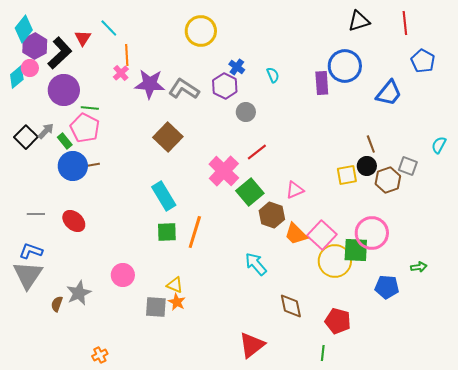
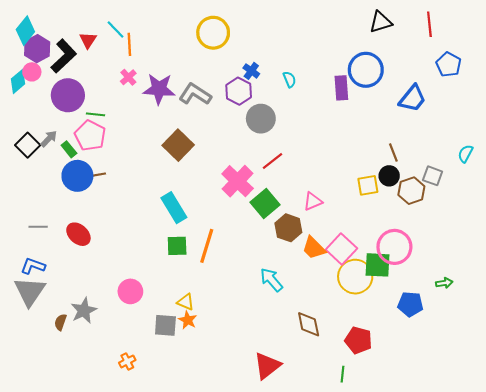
orange line: (127, 55) -> (129, 44), moved
gray circle: (246, 112) -> (261, 119), size x1.4
orange cross: (100, 355) -> (127, 361), moved

